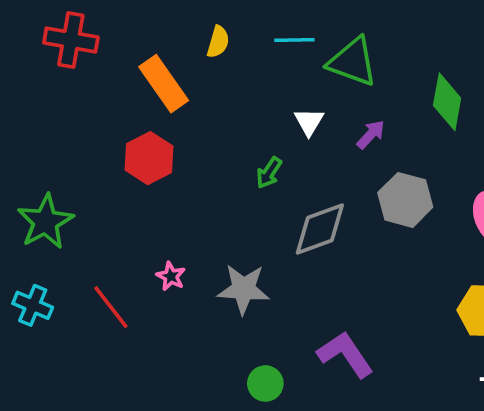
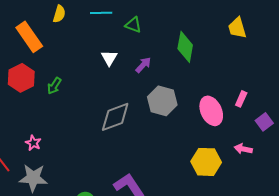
green triangle: (353, 62) -> (133, 25), size x0.6
green arrow: (269, 173) -> (54, 86), moved
gray star: (244, 289) -> (33, 178), moved

